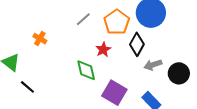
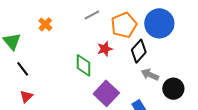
gray arrow: (153, 65) -> (150, 75), turned 30

